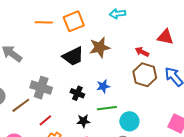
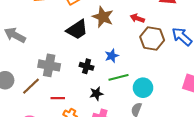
brown star: (100, 47) -> (103, 17), turned -30
red arrow: (142, 52) -> (137, 18), moved
red line: (45, 120) -> (58, 98), turned 48

